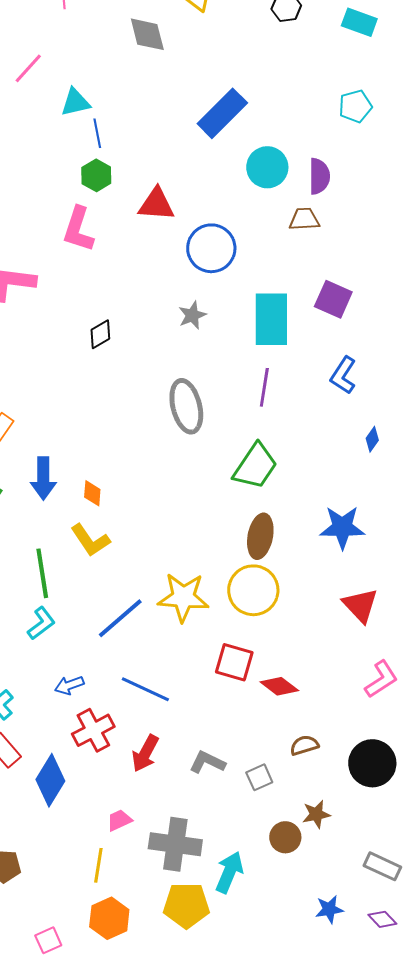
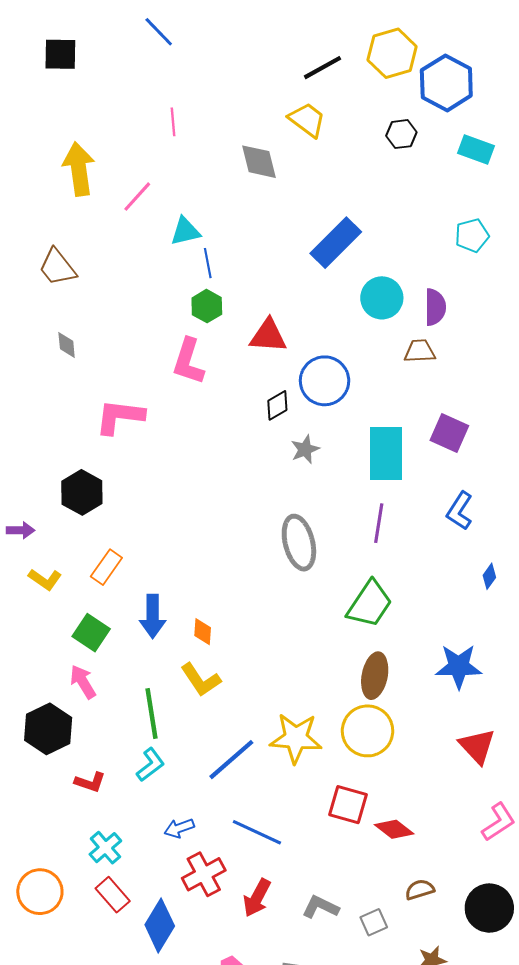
black diamond: (100, 334) -> (277, 405), moved

